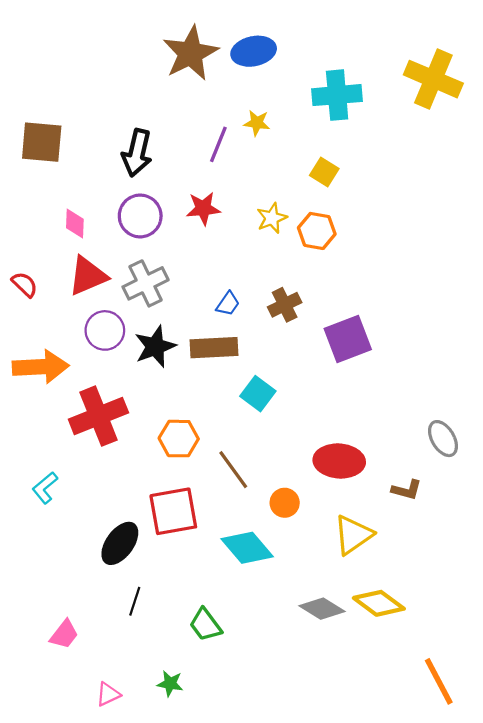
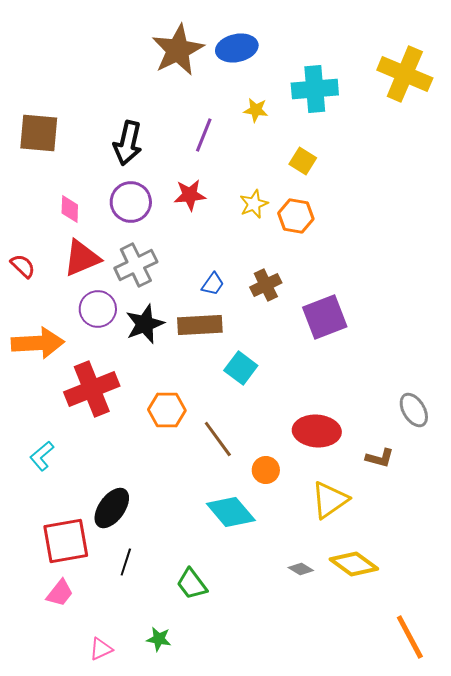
yellow star: (257, 123) -> (256, 110), moved
red square: (173, 511) -> (66, 541), moved
gray diamond: (322, 609) -> (301, 569), size x0.6

